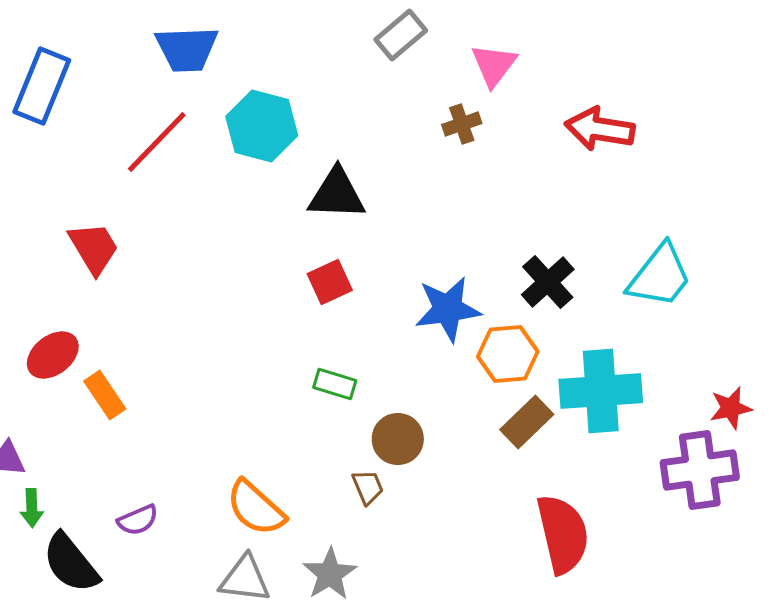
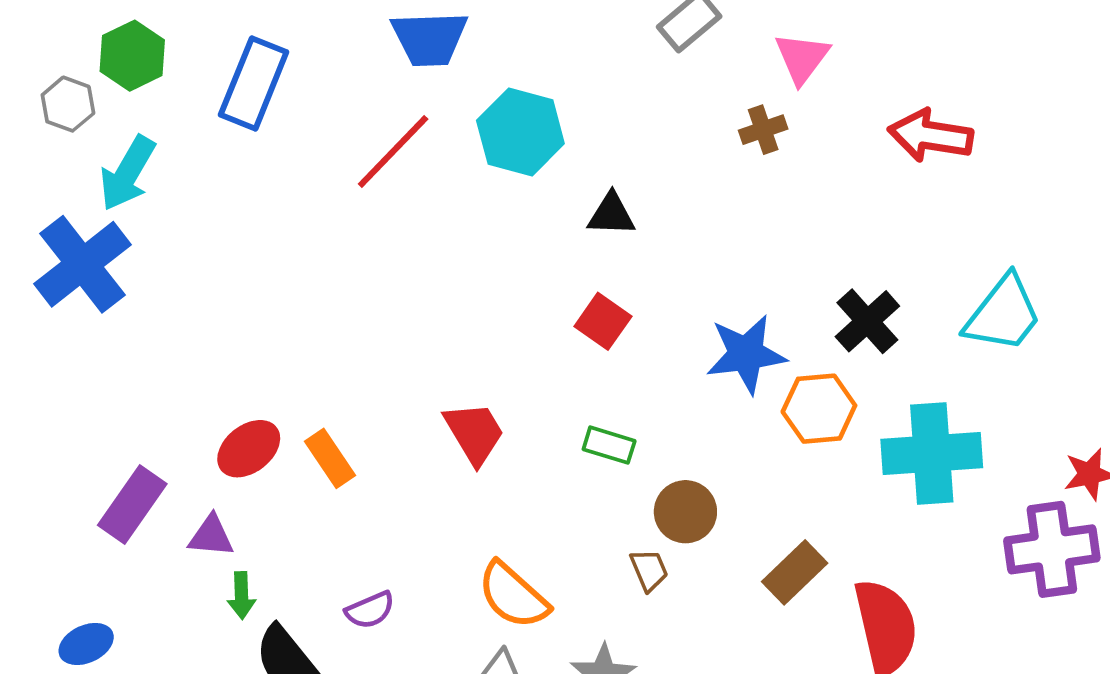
black triangle: (337, 194) -> (611, 215), size x0.7
red trapezoid: (94, 248) -> (474, 433), moved
red square: (330, 282) -> (603, 321), turned -30
red ellipse: (53, 355) -> (249, 449), moved
brown rectangle: (527, 422) -> (795, 572), moved

